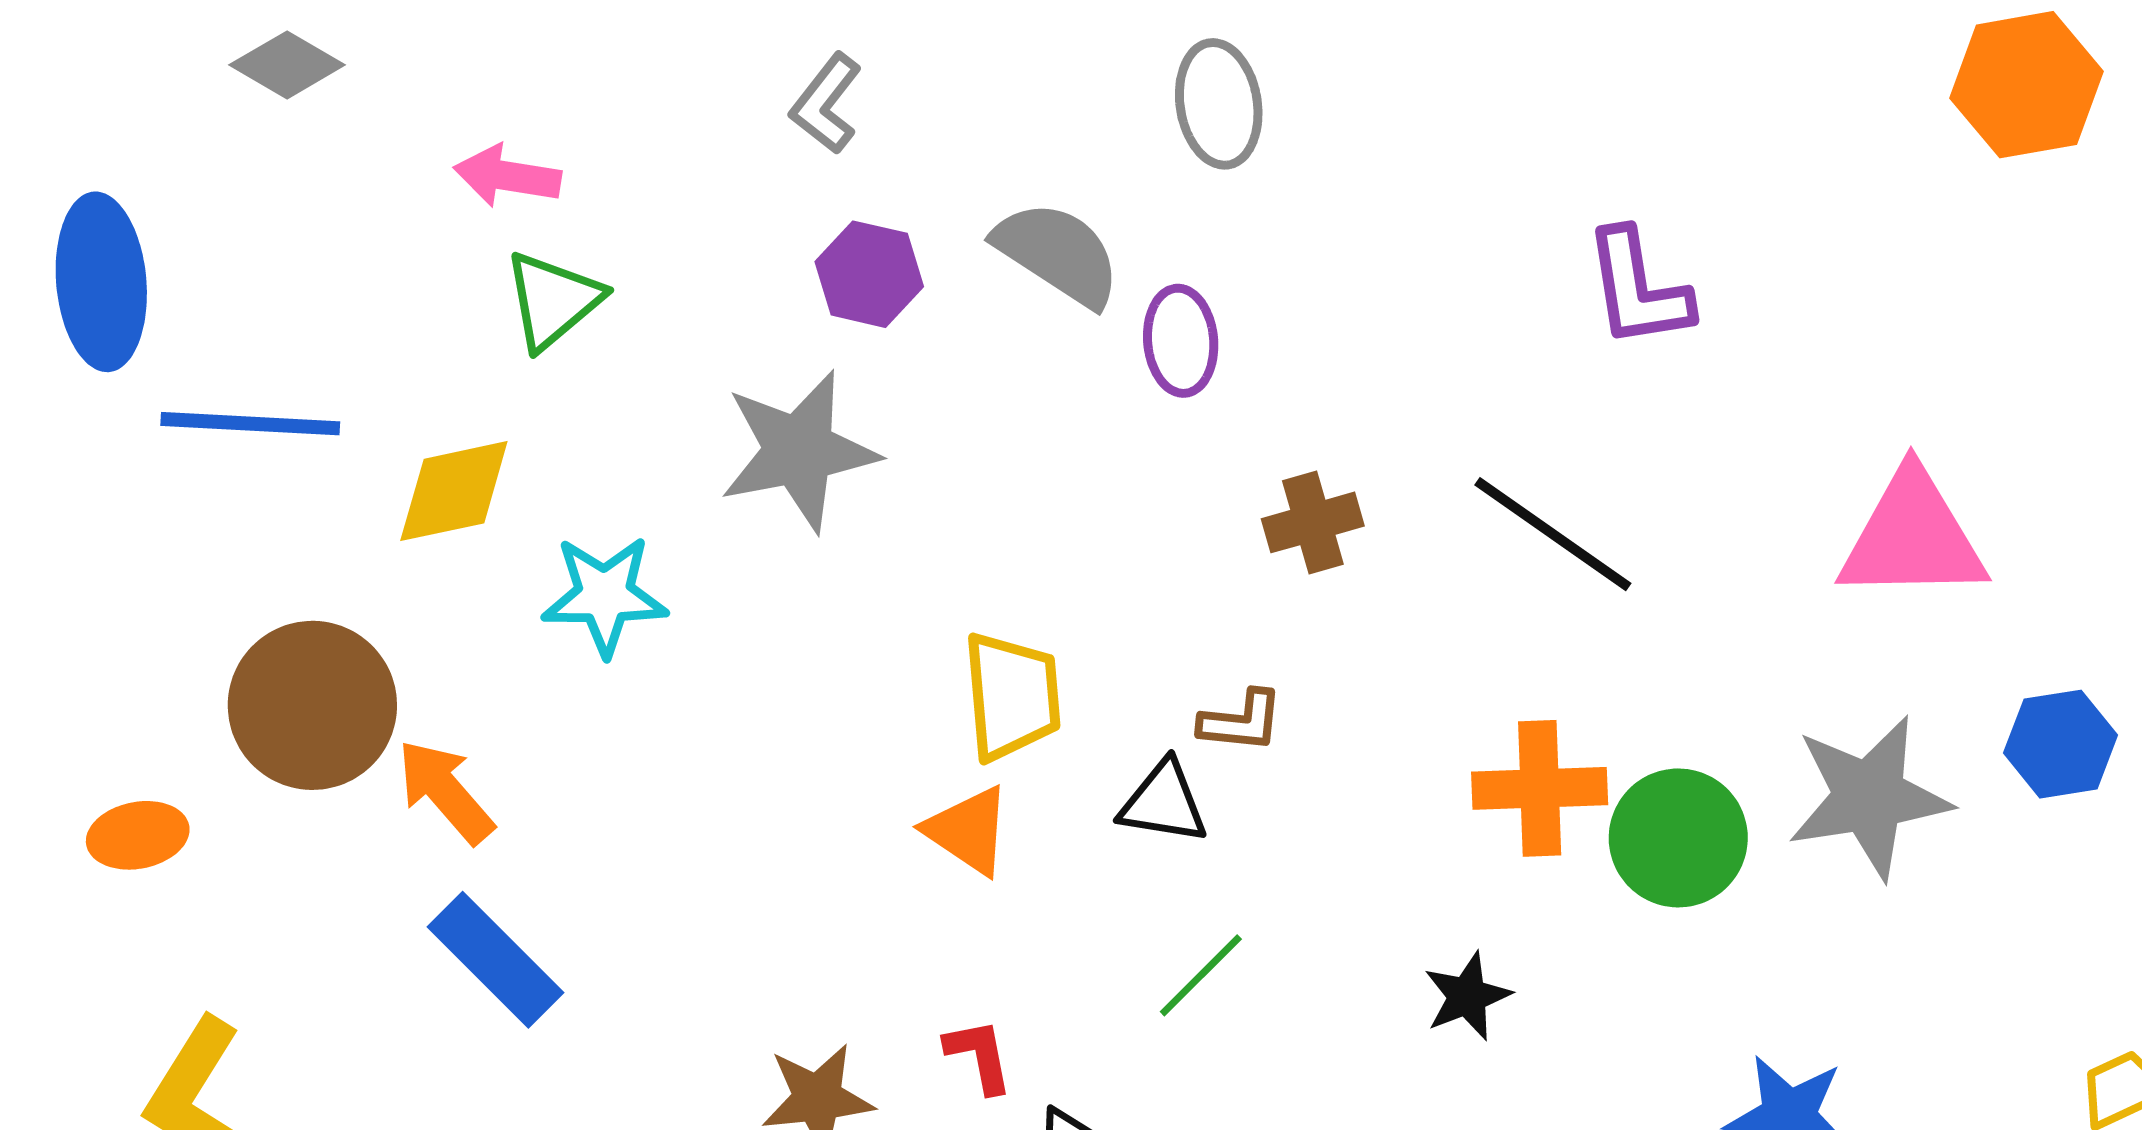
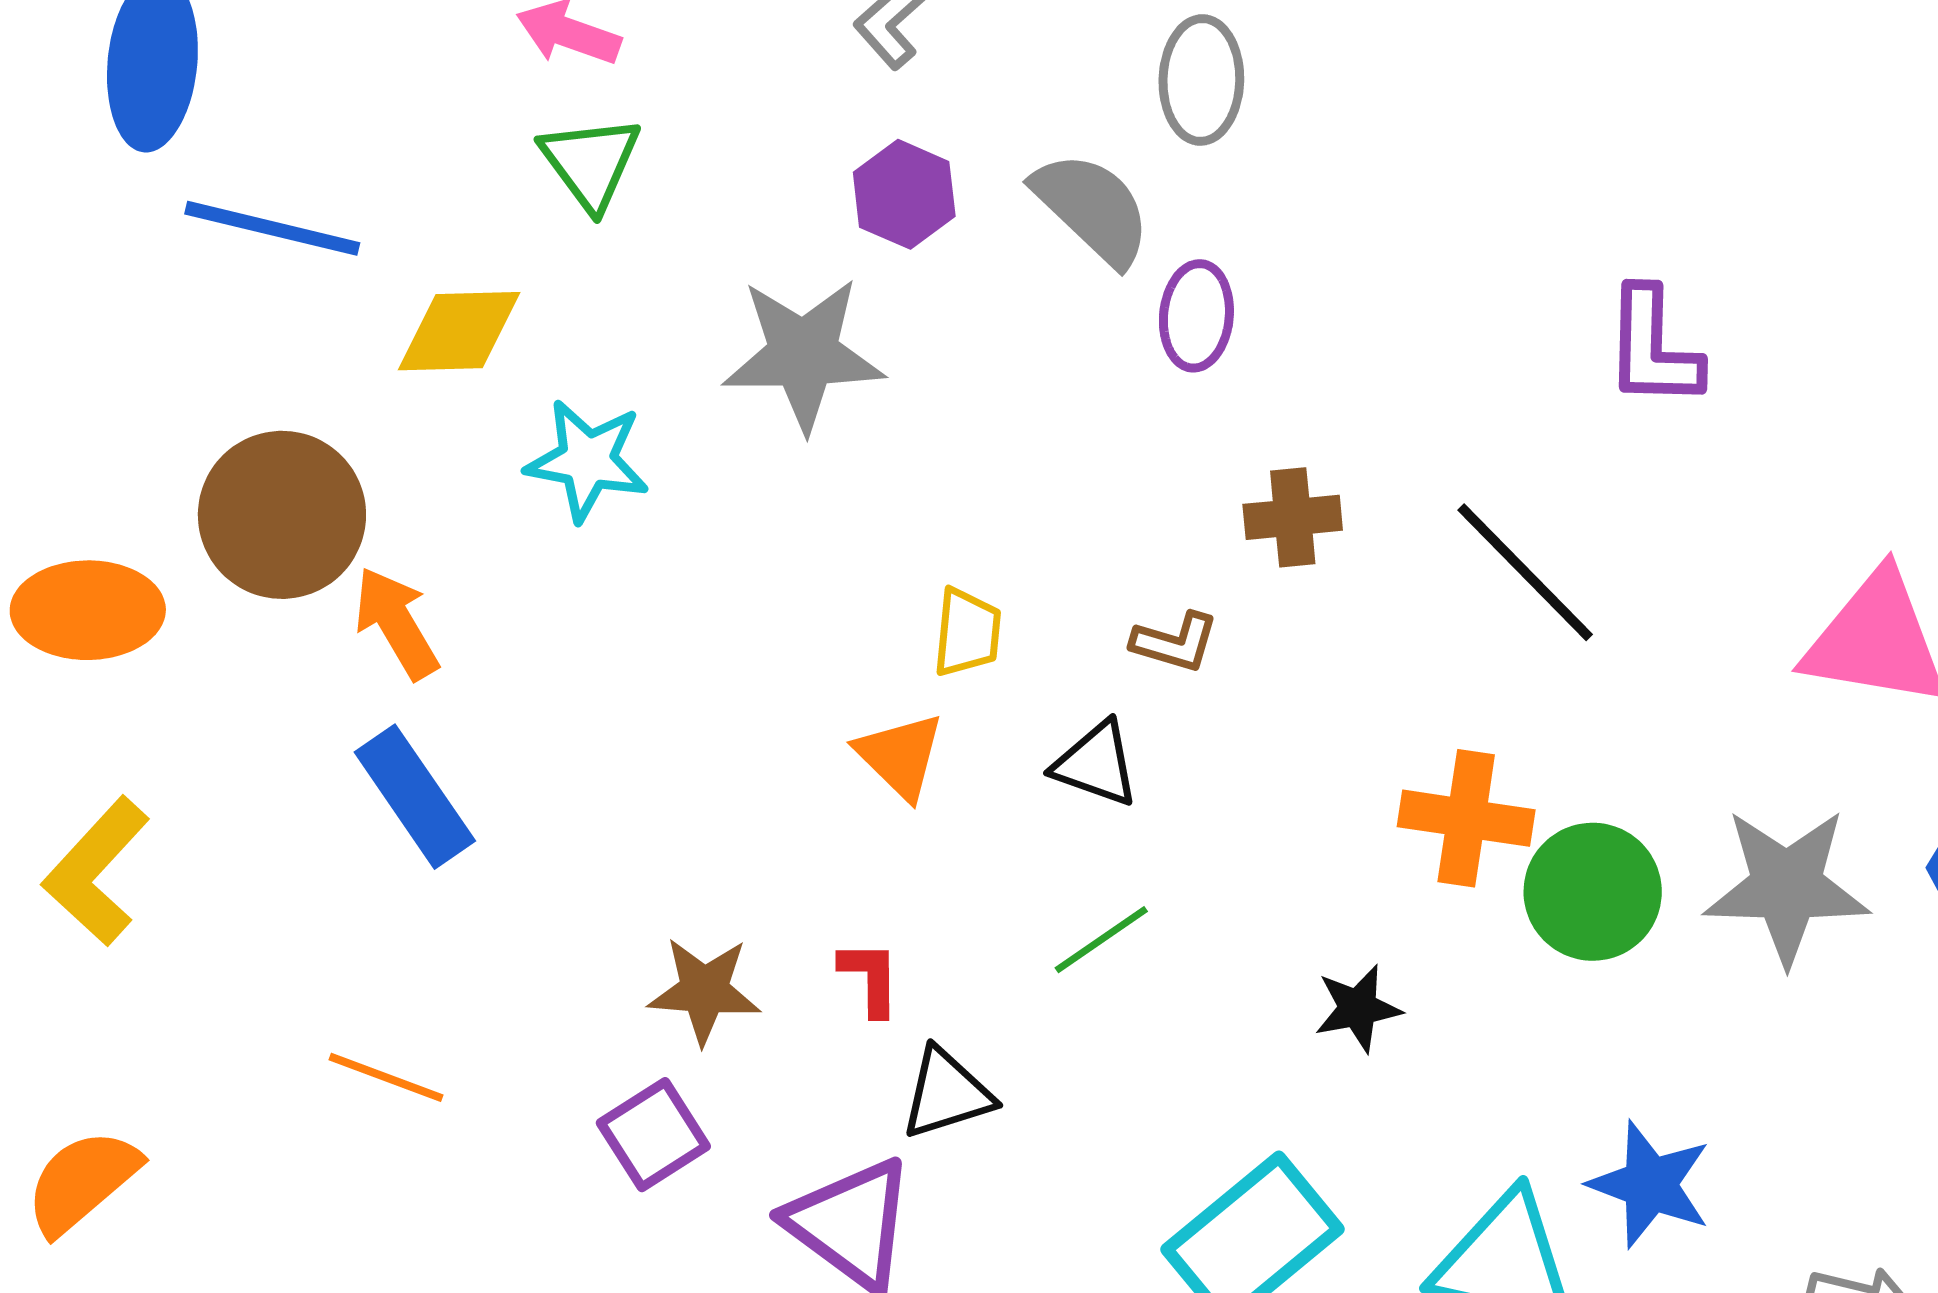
gray ellipse: (1219, 104) -> (1201, 80), moved
green triangle: (553, 300) -> (590, 163), turned -37
yellow trapezoid: (1012, 696) -> (967, 632), size x0.7
brown L-shape: (1241, 721) -> (1175, 642), moved
orange ellipse: (138, 835) -> (88, 610), size x1.5

